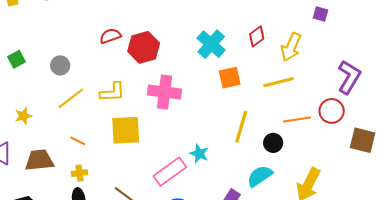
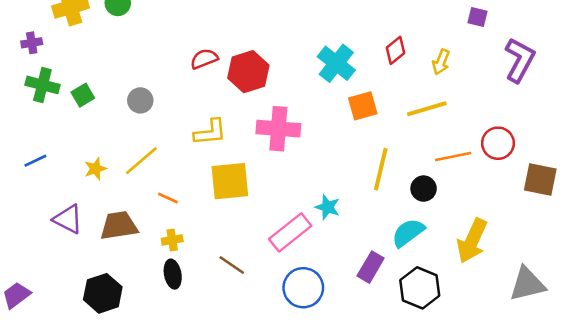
yellow arrow: (291, 47) -> (441, 62), size x0.7
purple L-shape: (349, 77) -> (520, 60), moved
yellow line: (71, 98) -> (141, 161), moved

